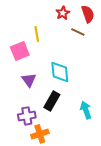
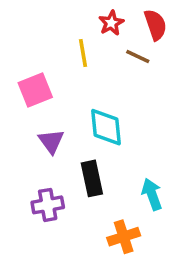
yellow line: (37, 34) -> (83, 53), moved
black rectangle: (52, 101) -> (92, 178), turned -42
orange cross: (40, 134) -> (124, 237), moved

